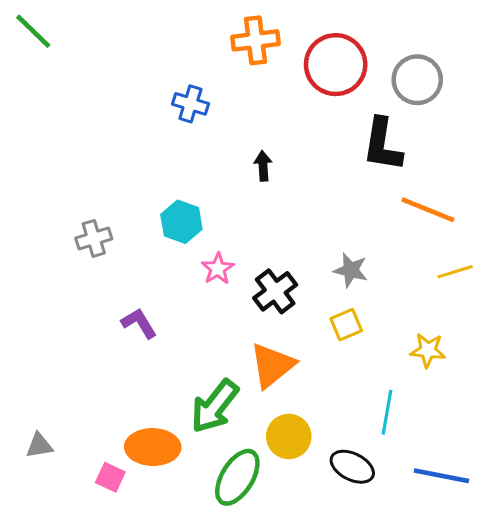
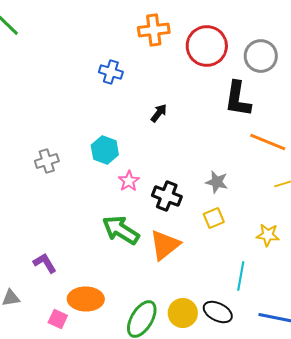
black arrow: (263, 166) -> (159, 113), turned 42
black cross: (275, 291) -> (167, 196), turned -32
purple L-shape: (139, 323) -> (45, 263), moved
green arrow: (215, 406) -> (121, 230), moved, turned 84
yellow circle: (289, 436) -> (183, 313), moved

